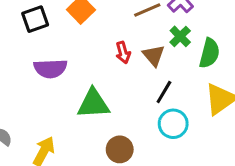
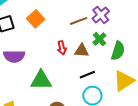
brown triangle: (154, 55) -> (82, 51), turned -49
black line: (164, 92) -> (87, 75), turned 35

